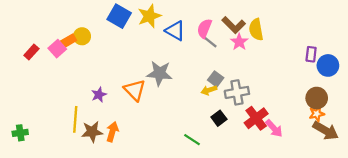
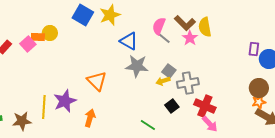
blue triangle: (175, 31) -> (129, 41), moved
orange rectangle: (69, 41) -> (38, 37), turned 32
gray star: (159, 73) -> (137, 66), moved
purple star: (99, 95) -> (65, 101), moved, size x1.6
red cross: (256, 118) -> (205, 106), turned -30
pink arrow: (274, 128) -> (210, 124), moved
brown star: (92, 132) -> (22, 121), moved
orange arrow: (112, 132) -> (90, 118), moved

